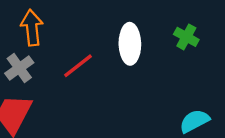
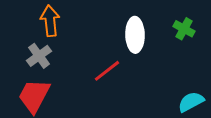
red line: (78, 66) -> (107, 71), moved

